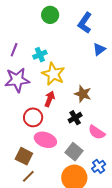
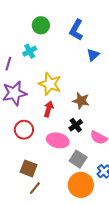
cyan cross: (40, 55) -> (30, 51), moved
red circle: (33, 117) -> (24, 130), moved
pink ellipse: (45, 140) -> (58, 140), moved

